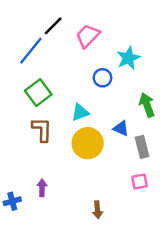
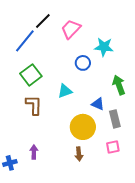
cyan star: (128, 58) -> (104, 47), turned 30
yellow circle: (88, 143) -> (83, 127), moved
brown arrow: (98, 210) -> (79, 154), moved

